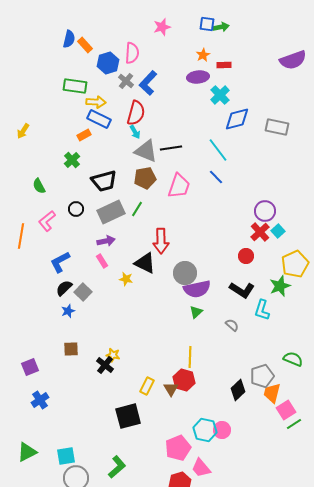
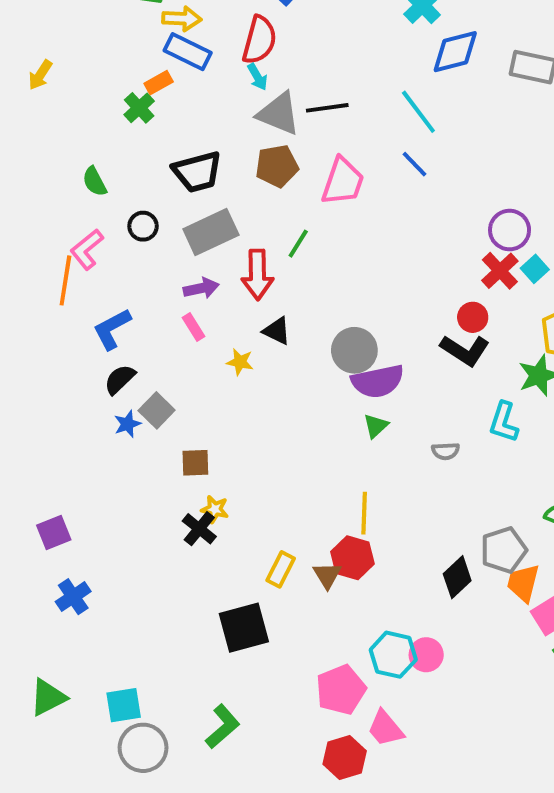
green cross: (72, 160) -> (139, 108), moved
green semicircle: (39, 186) -> (95, 182), moved
green line: (137, 209) -> (298, 244), moved
orange line: (21, 236) -> (65, 280), moved
red arrow: (161, 241) -> (257, 275), moved
black triangle: (145, 263) -> (277, 331), size x0.7
black L-shape: (242, 290) -> (465, 350), moved
gray square: (83, 292) -> (157, 410), moved
gray semicircle: (232, 325) -> (446, 451), turned 136
brown square: (71, 349) -> (195, 463), moved

